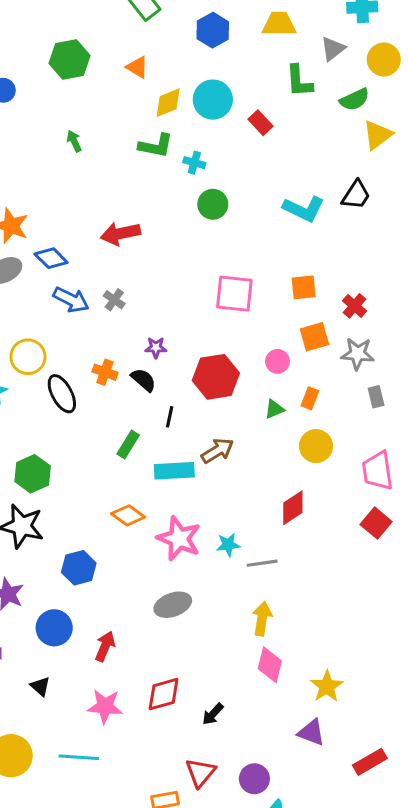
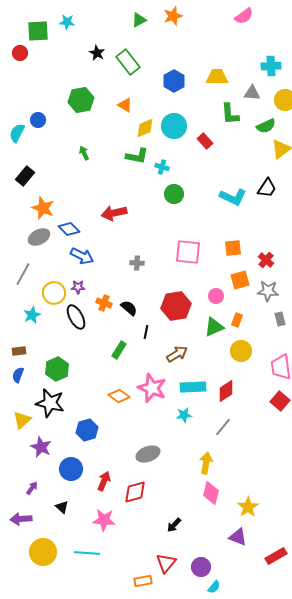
gray triangle: (333, 49) -> (252, 93), turned 42
gray cross: (114, 300) -> (137, 263), moved, turned -32
purple star: (156, 348) -> (78, 287), moved
green triangle: (274, 409) -> (214, 327), size x1.5
cyan rectangle: (174, 471) -> (193, 387), moved
pink star: (179, 538) -> (152, 388), moved
gray line: (262, 563) -> (223, 427), moved, turned -42
red diamond: (164, 694) -> (135, 492), moved

